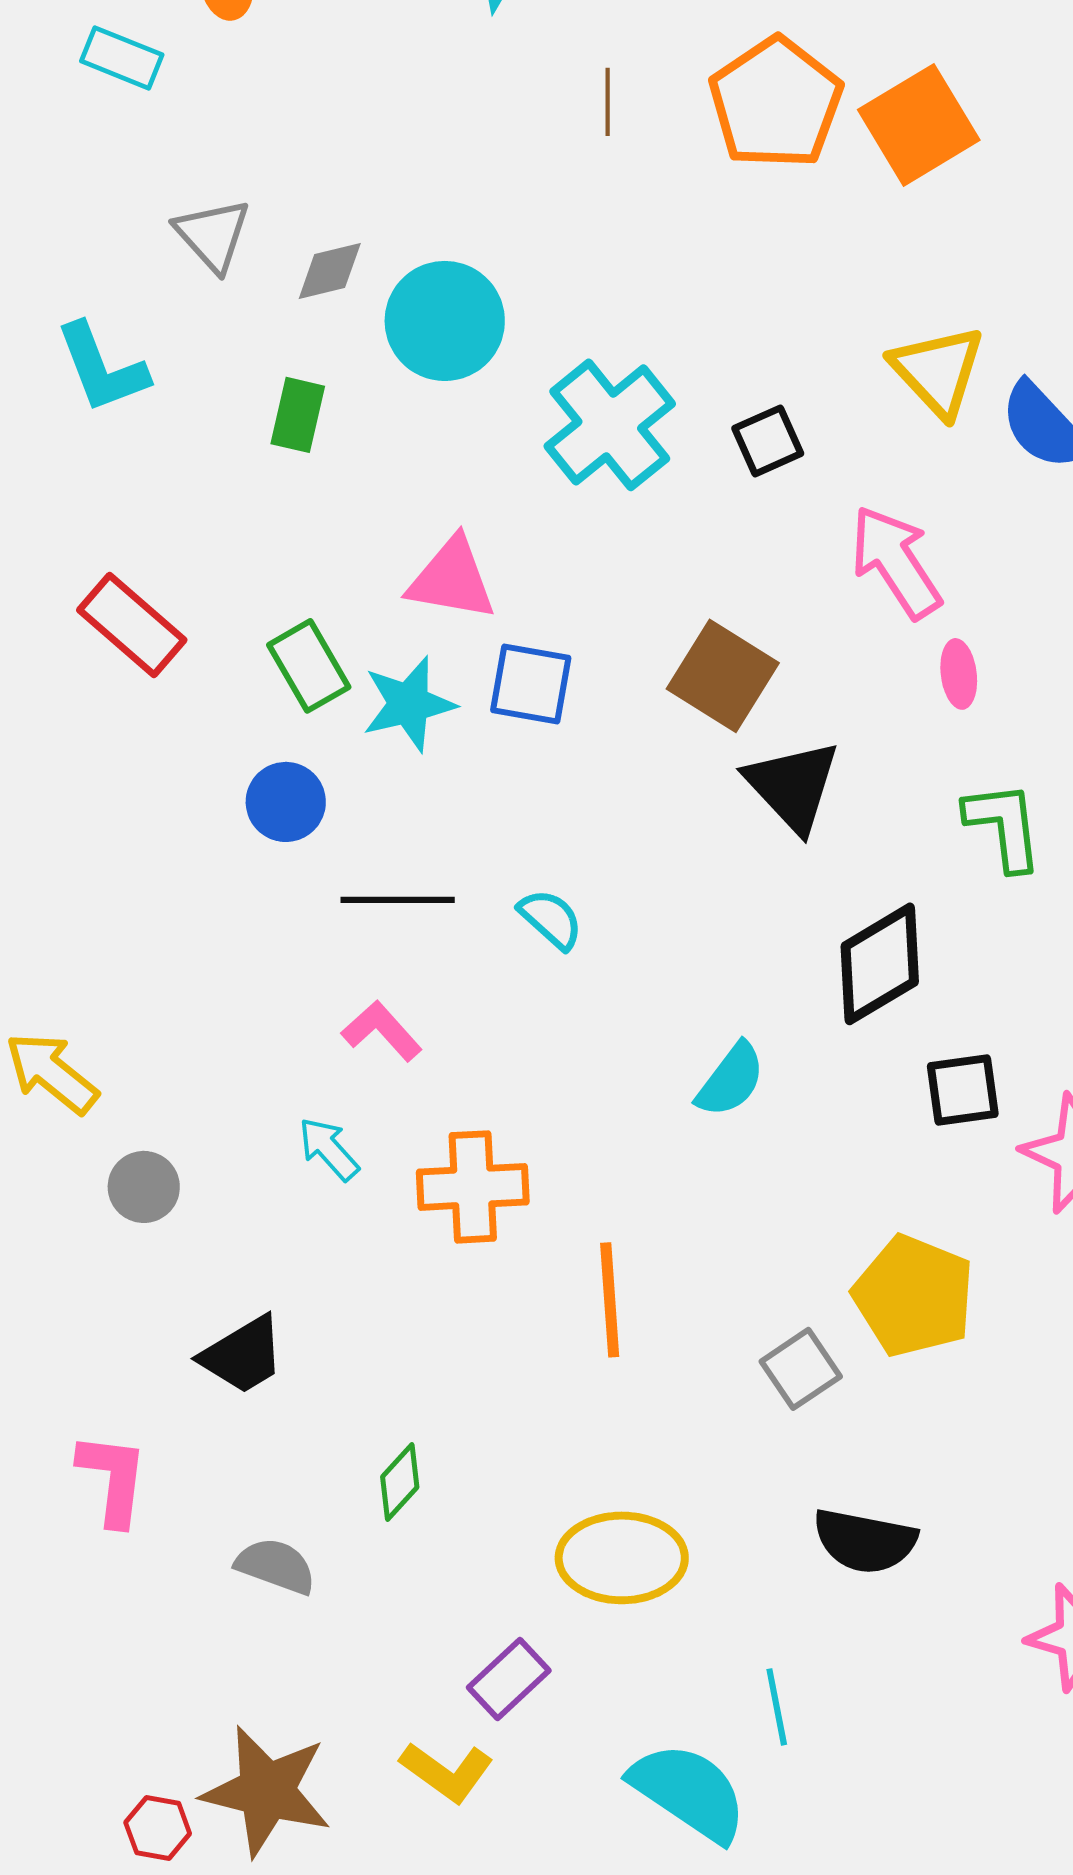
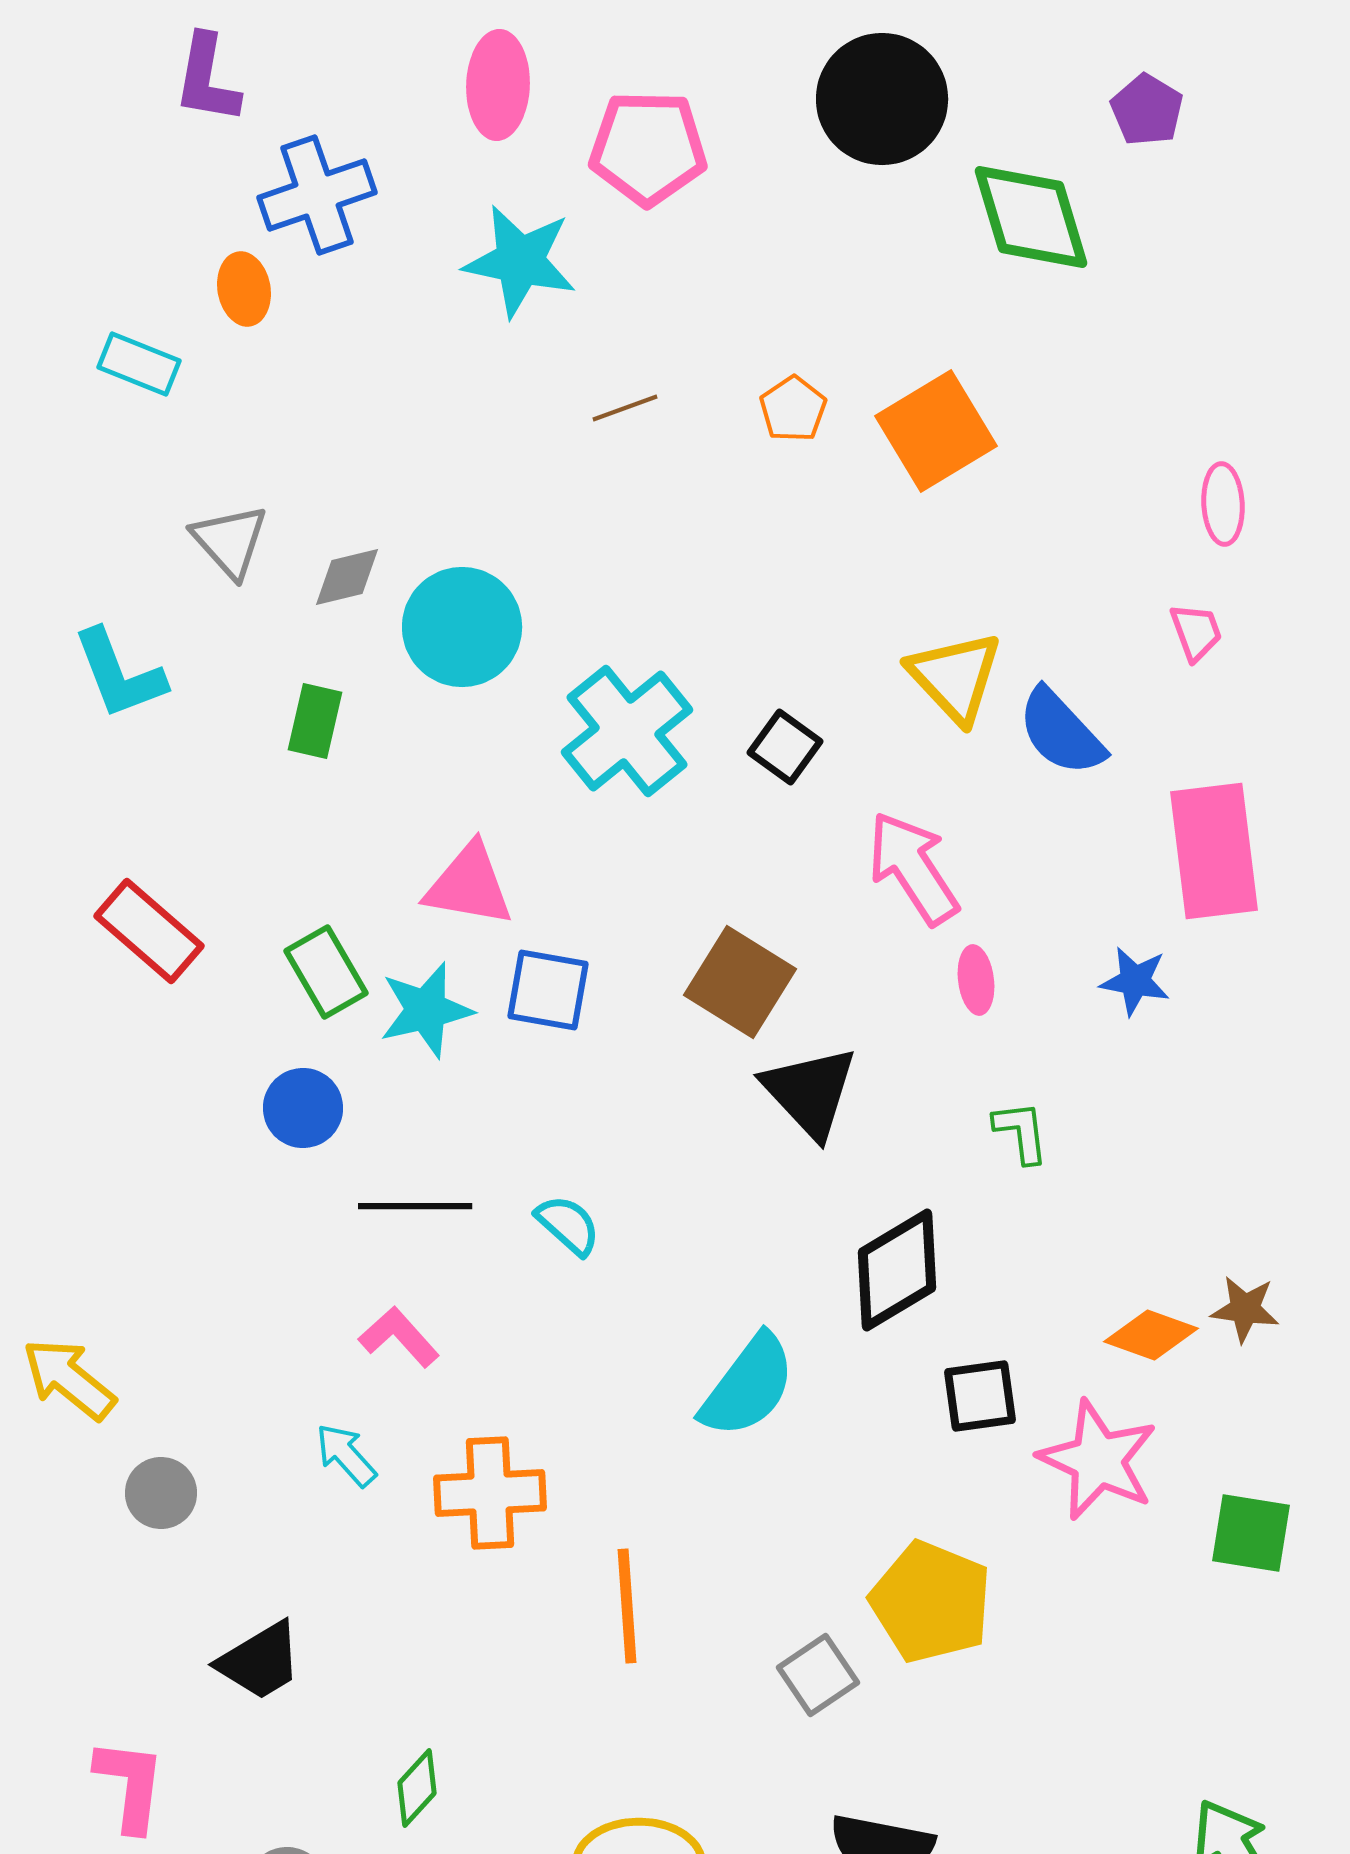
brown line: (608, 102) -> (625, 408), turned 70
orange pentagon: (776, 103) -> (793, 409), size x0.5
black square: (768, 441) -> (785, 747), turned -30
green L-shape: (1004, 826) -> (1021, 1132), size x0.7
cyan semicircle: (731, 1080) -> (748, 1386), size x1.4

